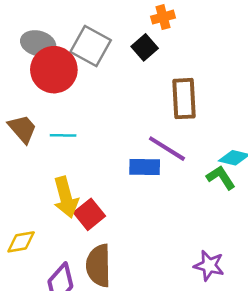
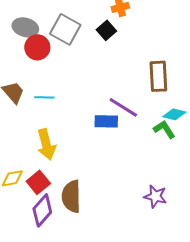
red circle: (54, 70) -> (37, 47), size x0.7
brown rectangle: (184, 99) -> (158, 76), moved
red square: (89, 214) -> (38, 182), moved

